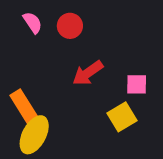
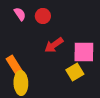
pink square: (137, 84) -> (84, 52), size x1.6
yellow ellipse: (34, 135) -> (21, 83), turned -30

